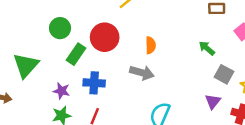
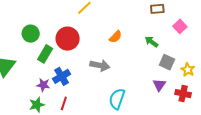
orange semicircle: (151, 45) -> (116, 37), moved, turned 48
blue cross: (94, 83) -> (62, 76), turned -30
purple star: (61, 91) -> (43, 85), moved

